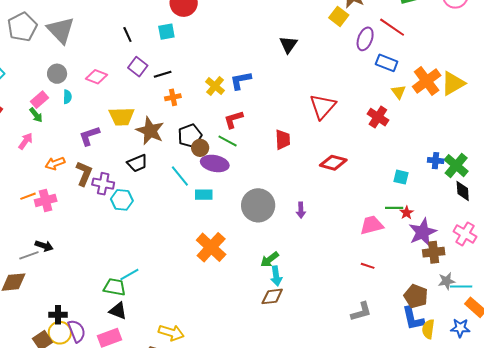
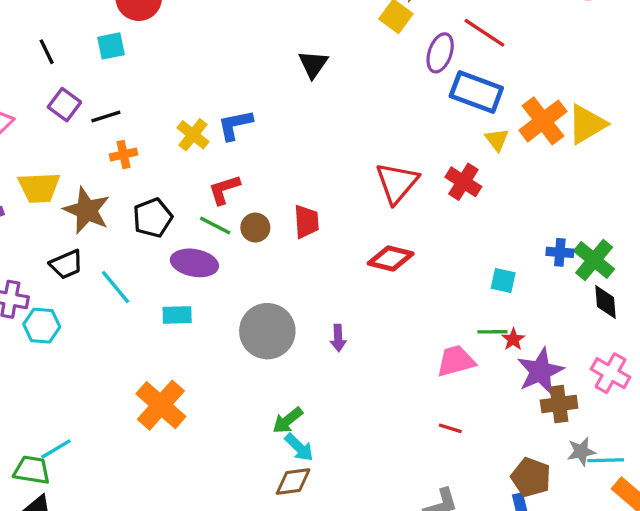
blue rectangle: (387, 63) -> (476, 92), size x1.4
red triangle: (323, 106) -> (397, 183), moved
brown circle: (200, 148) -> (255, 228), moved
cyan line: (180, 176) -> (116, 287), moved
orange cross: (211, 247) -> (161, 405), moved
cyan arrow: (276, 276) -> (299, 447), turned -36

